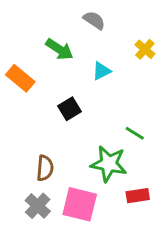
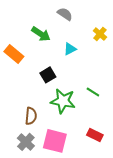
green star: (109, 164) -> (63, 101), moved
red rectangle: (138, 196) -> (95, 135), turned 35

